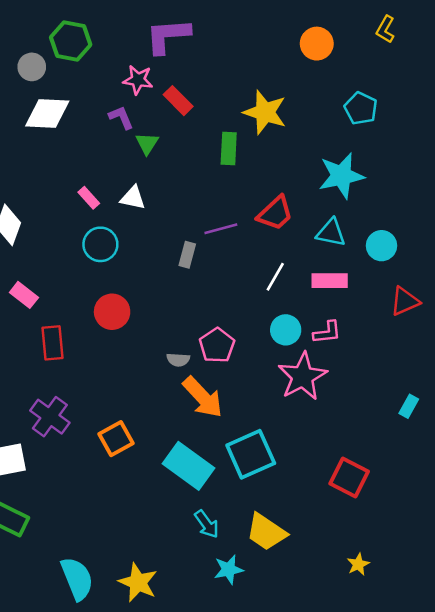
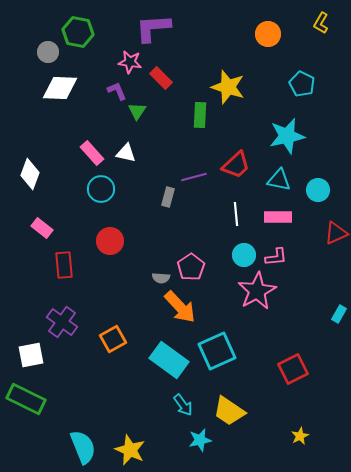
pink rectangle: (89, 198) -> (92, 153), size x1.4
white line: (275, 277) -> (236, 214), turned -35
red square: (349, 478) -> (293, 369), turned 36

